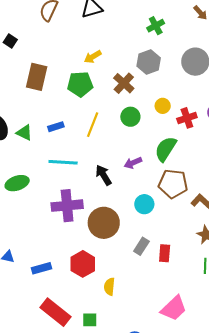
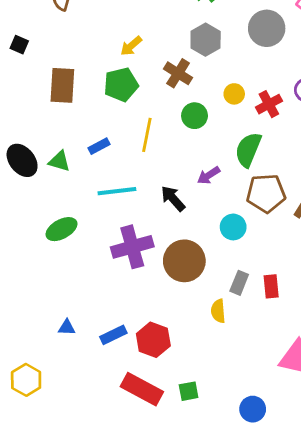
red hexagon: (83, 264) -> (153, 340), moved
yellow semicircle: (109, 287) -> (218, 311), moved

